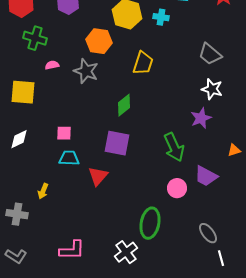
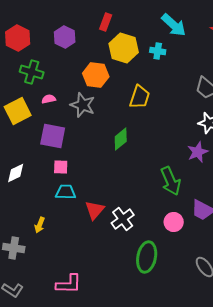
yellow square: (23, 92) -> (18, 111), moved, turned -32
purple square: (117, 143) -> (53, 136), moved
white cross: (126, 252) -> (123, 219), moved

